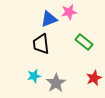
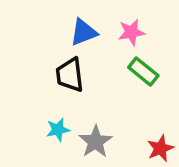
pink star: (69, 12) -> (131, 32), moved
red star: (94, 78) -> (160, 148), moved

